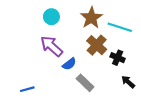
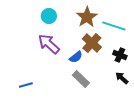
black cross: (118, 58) -> (120, 55), moved
blue semicircle: (69, 64) -> (76, 57), moved

